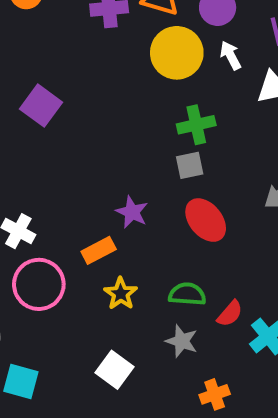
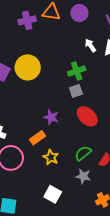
yellow circle: (177, 53) -> (28, 67), moved
white arrow: (231, 55) -> (90, 45), moved
green semicircle: (187, 294) -> (83, 153), turned -36

